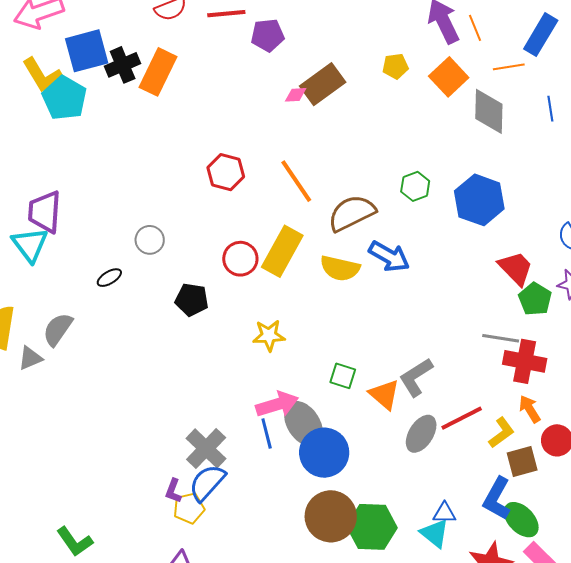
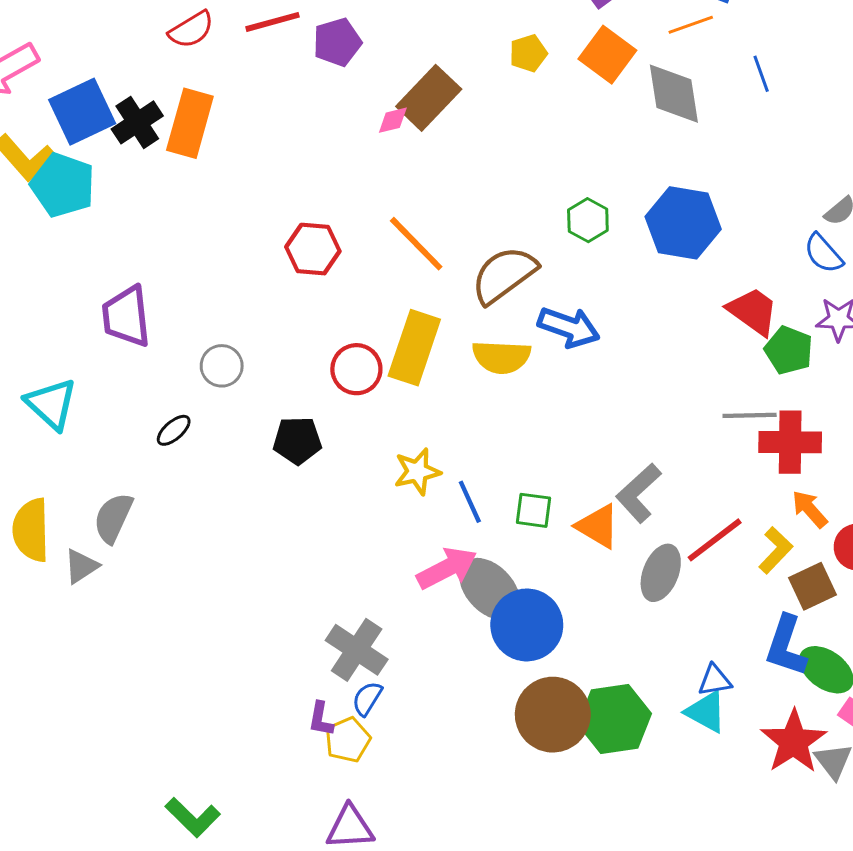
purple trapezoid: (45, 212) -> (126, 316), moved
blue line: (267, 434) -> (470, 502), moved
blue semicircle: (207, 483) -> (367, 699), size x0.6

